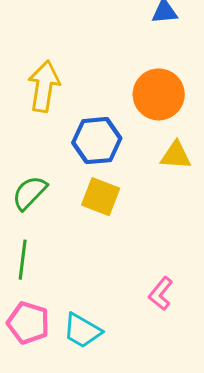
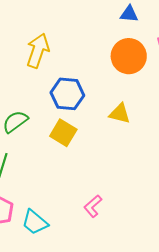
orange circle: (159, 94) -> (129, 56), moved

